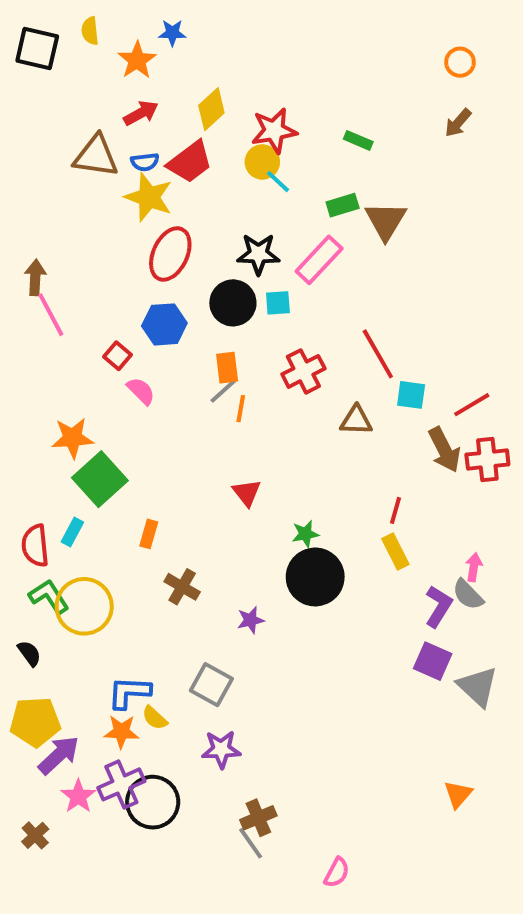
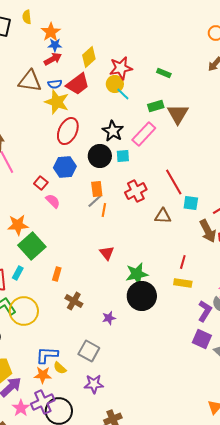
blue star: (172, 33) -> (55, 45), moved
black star: (258, 254) -> (113, 131), turned 30
green star: (305, 534) -> (137, 274), size x1.6
yellow rectangle: (395, 552) -> (183, 283), turned -54

